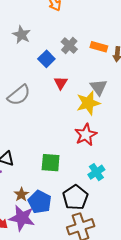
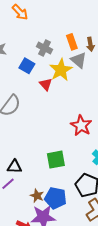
orange rectangle: (99, 47) -> (72, 42), turned 70
gray triangle: (99, 87) -> (79, 60), moved
yellow star: (88, 103) -> (61, 70), moved

